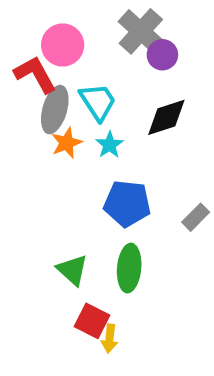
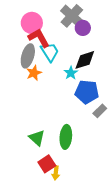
red L-shape: (35, 74) -> (39, 38), moved
cyan star: (110, 145) -> (71, 73), moved
blue pentagon: (127, 203) -> (87, 92), moved
red square: (92, 321) -> (47, 164), turned 30

